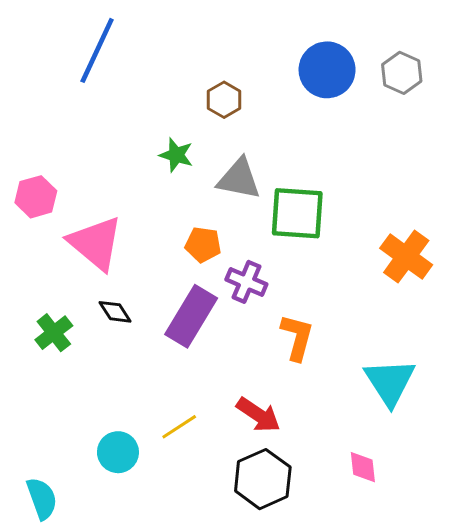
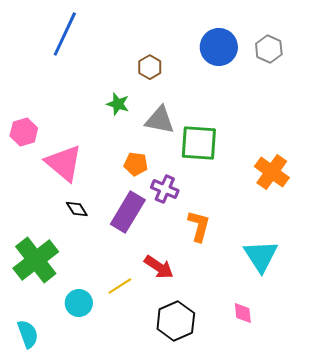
green cross: (54, 333) -> (36, 260), moved, size x1.8
red arrow: (258, 415) -> (159, 267), moved

